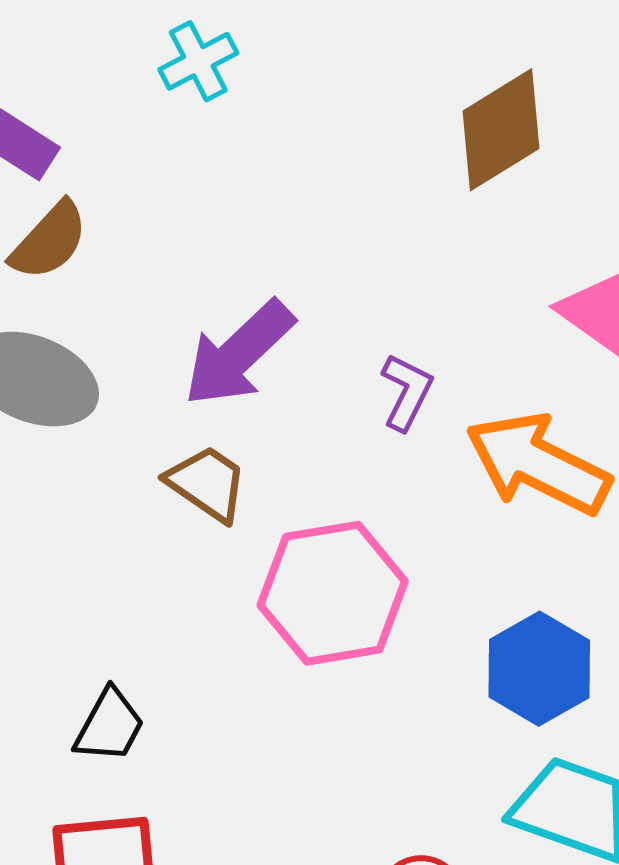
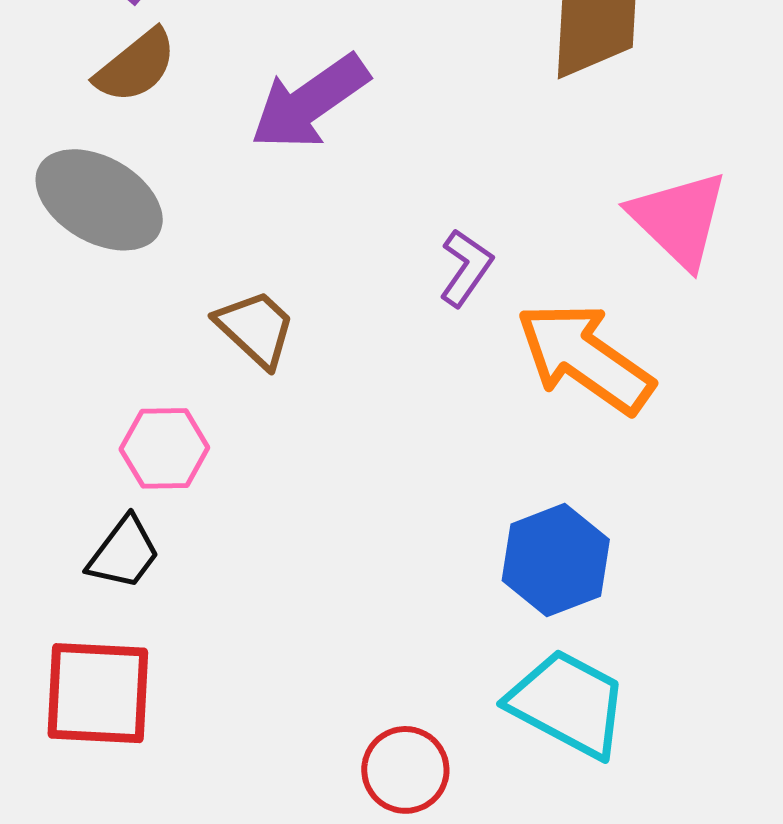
purple arrow: (239, 353) -> (310, 102), moved
pink hexagon: (333, 593) -> (164, 448), moved, size x0.6

